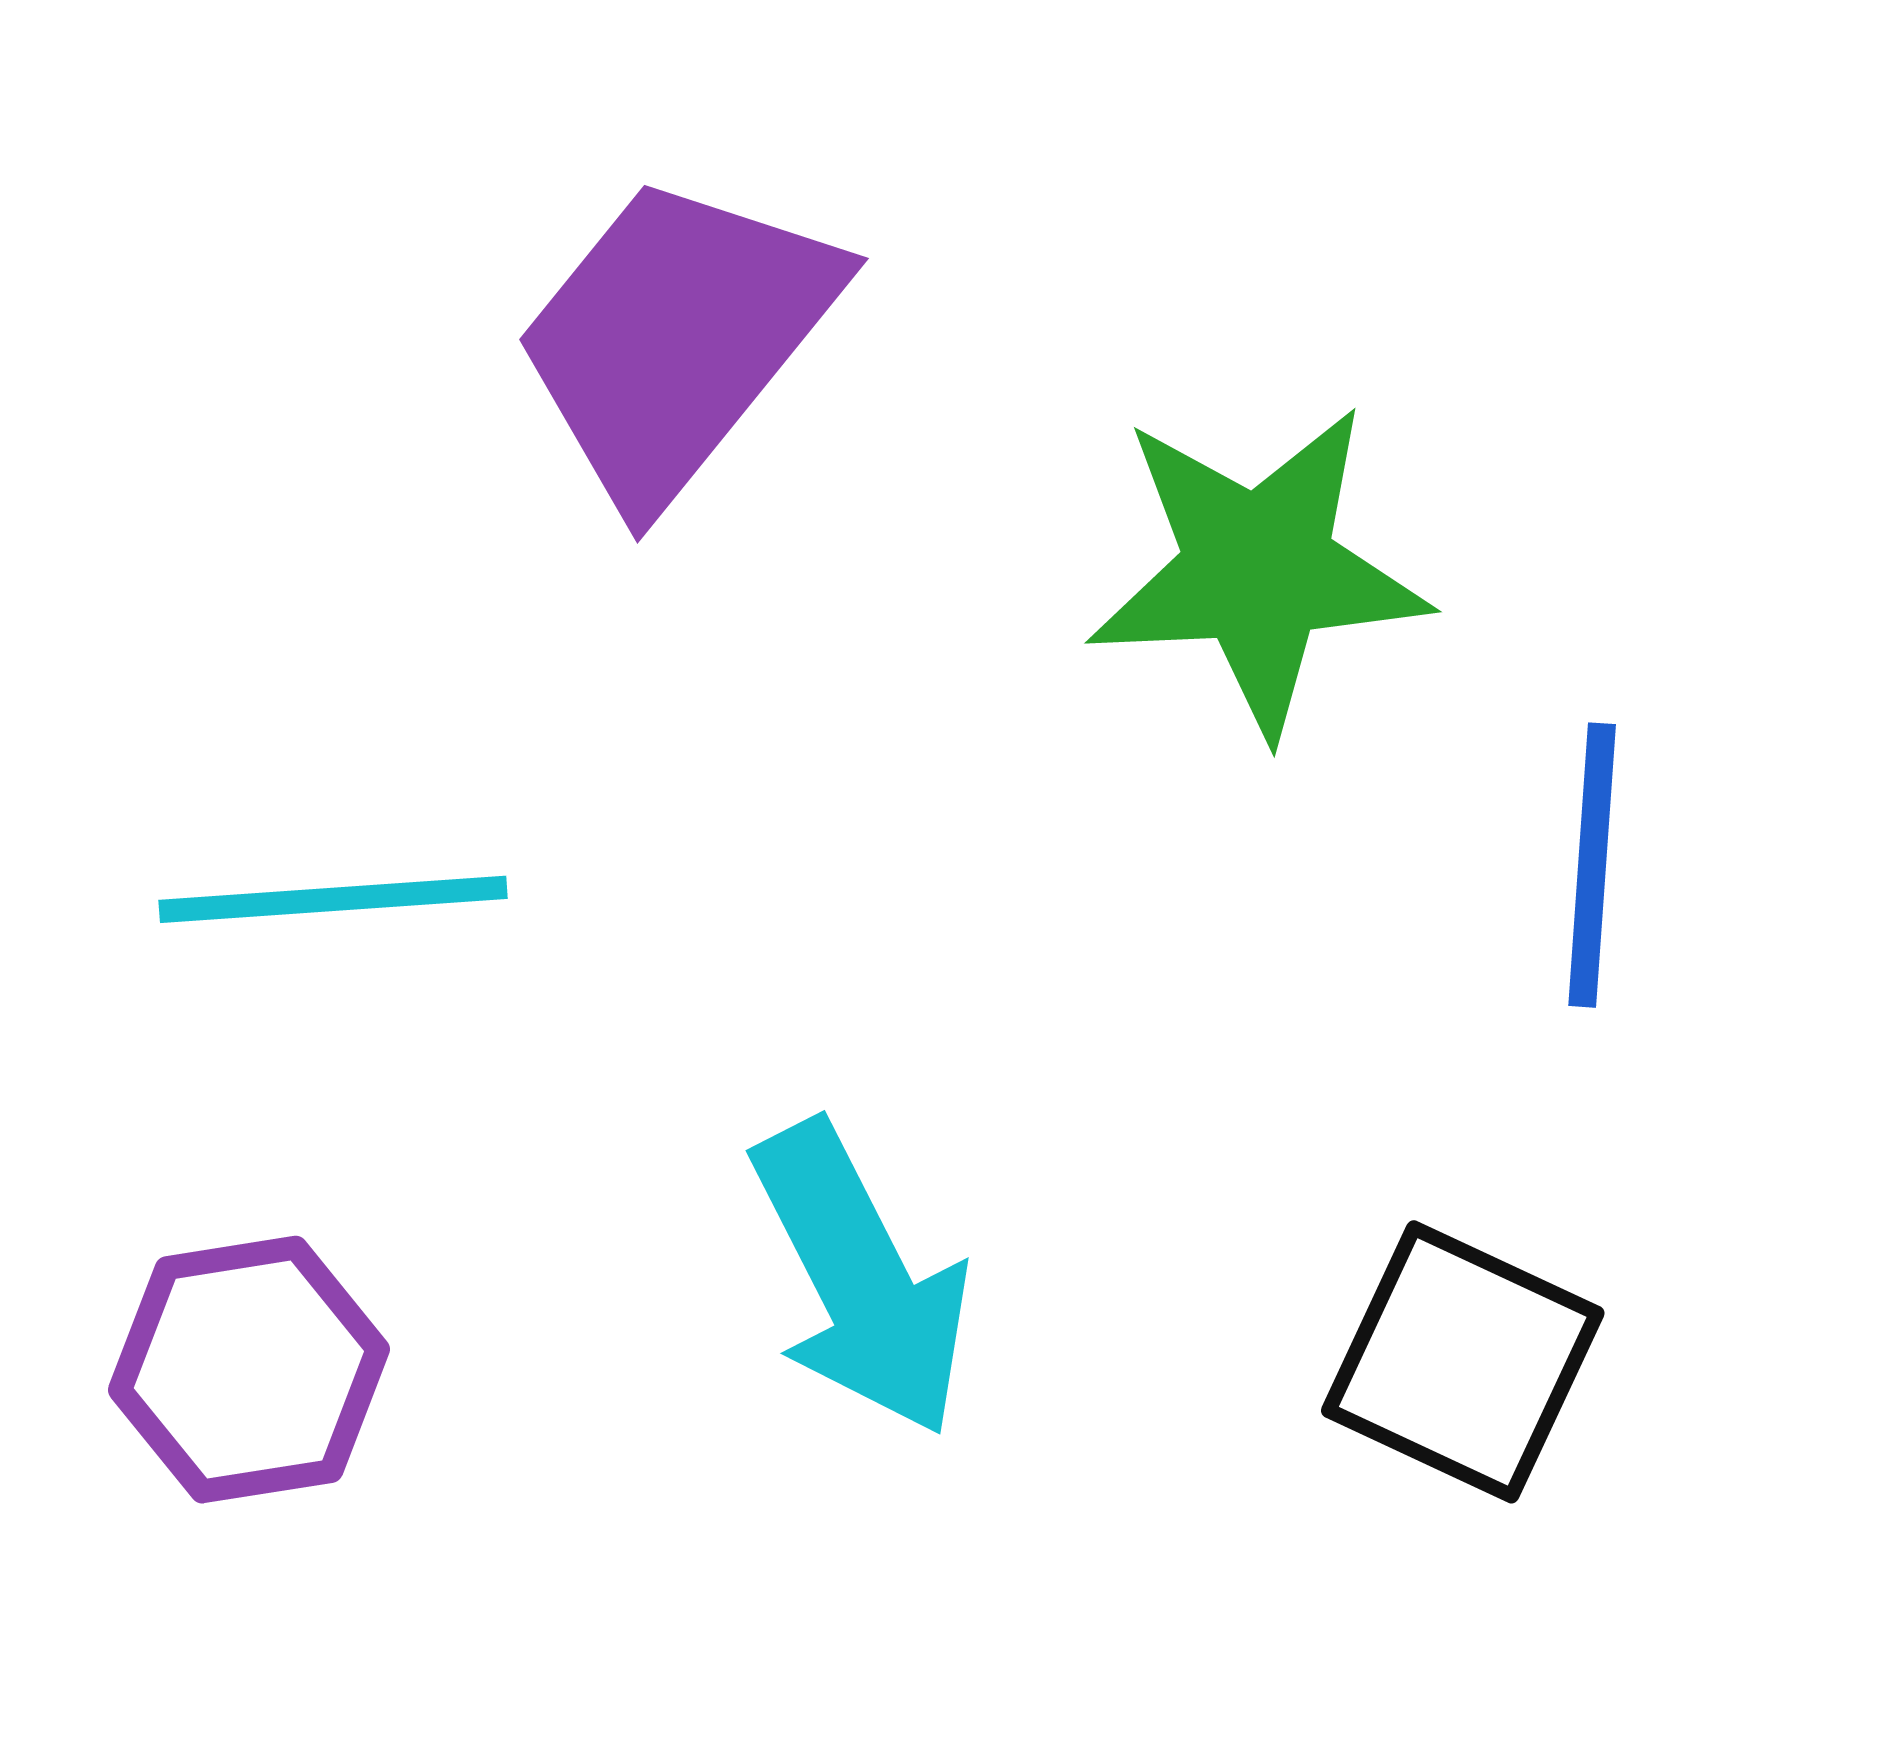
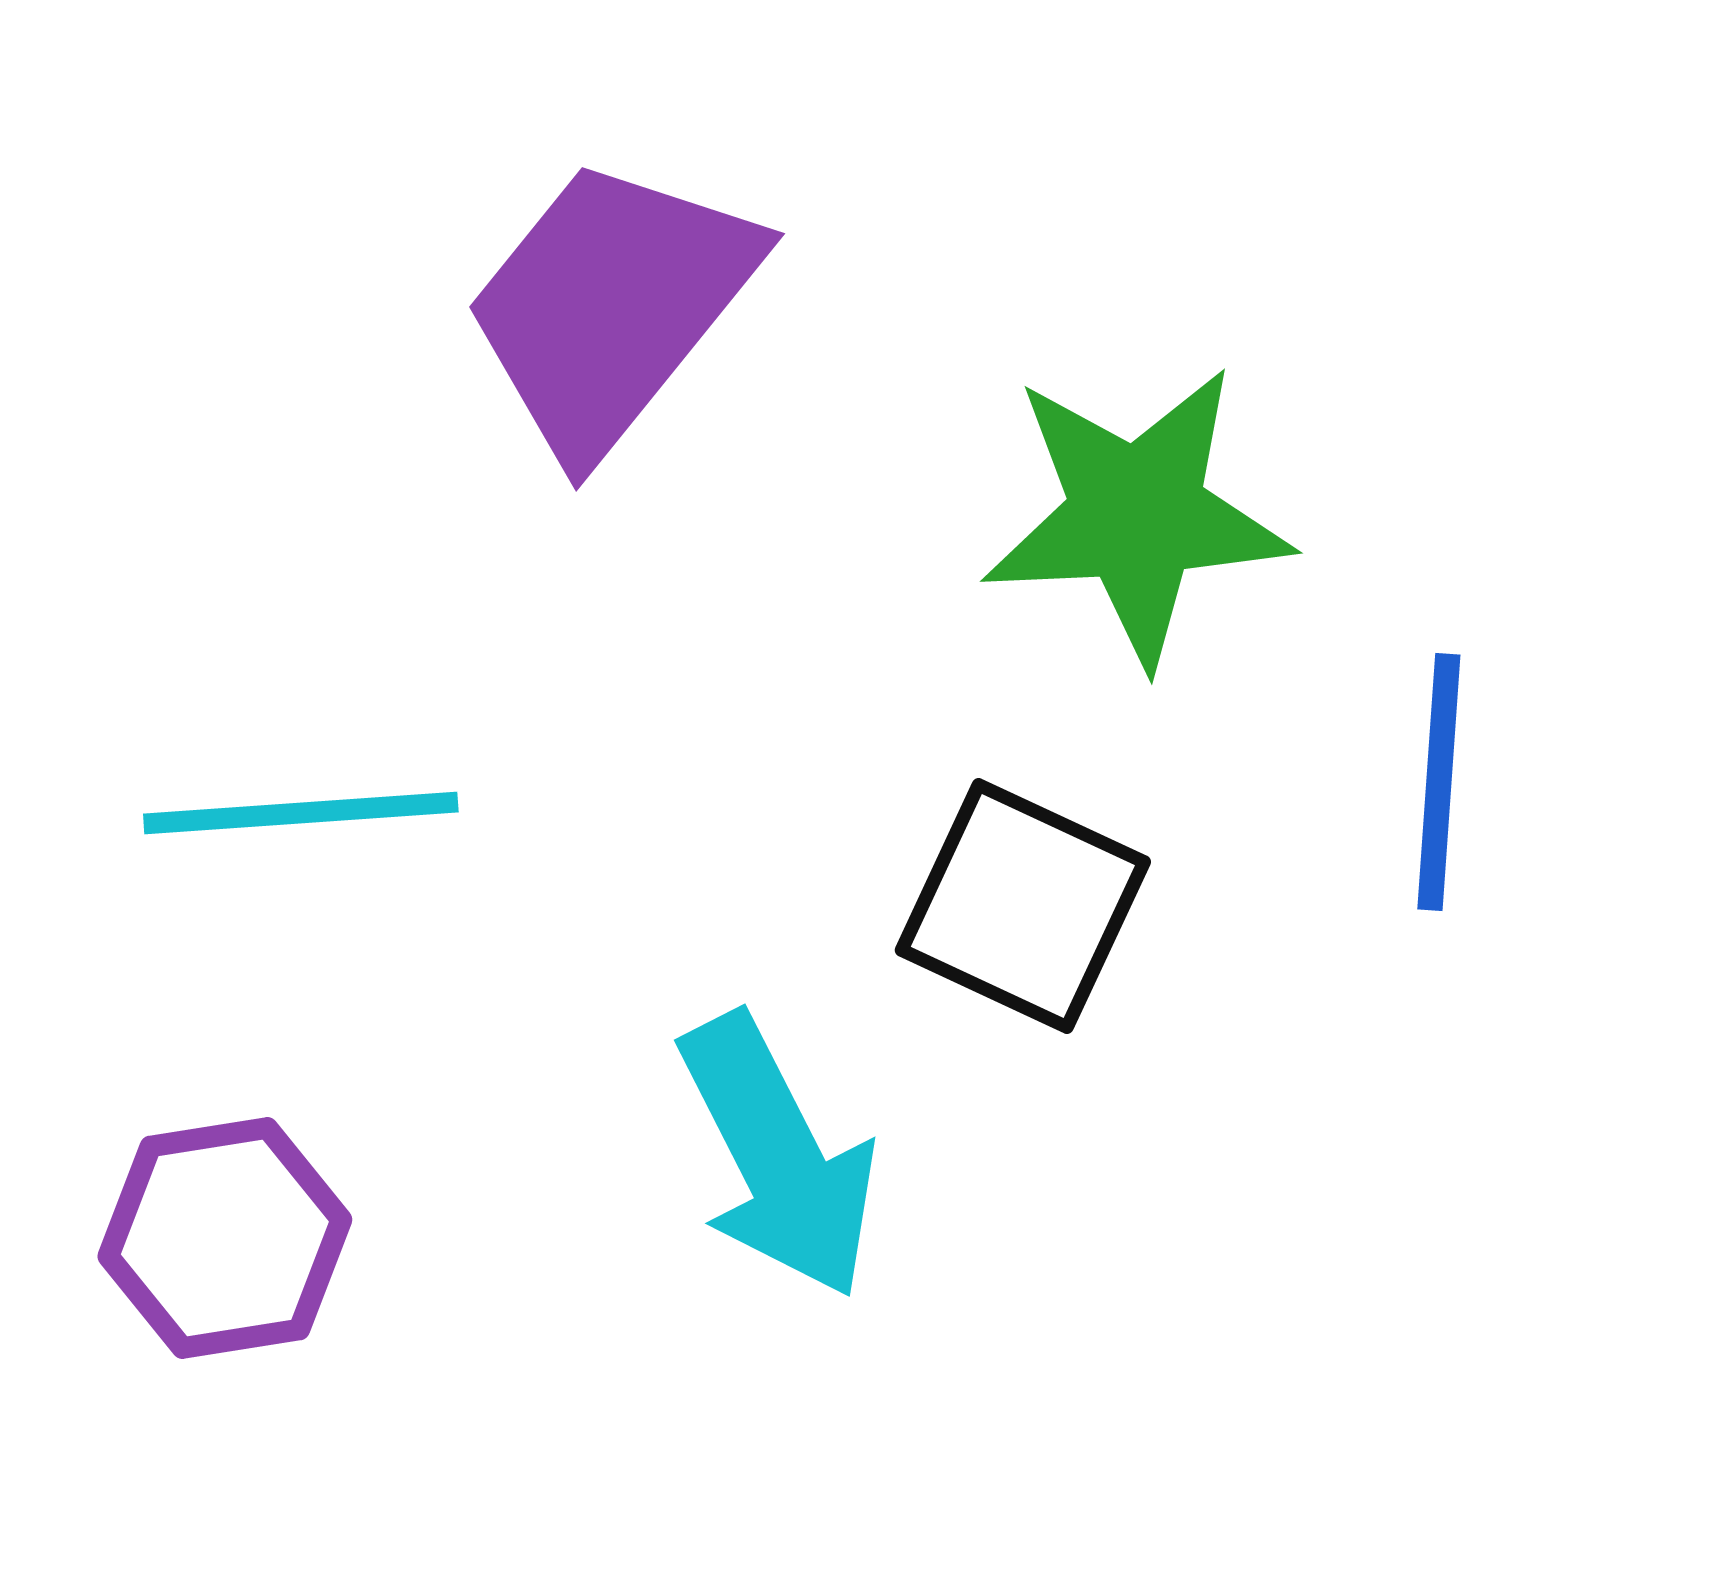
black square: (1463, 1362) -> (1023, 906), moved

